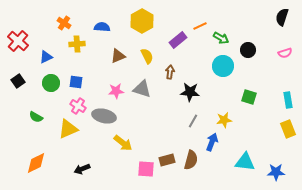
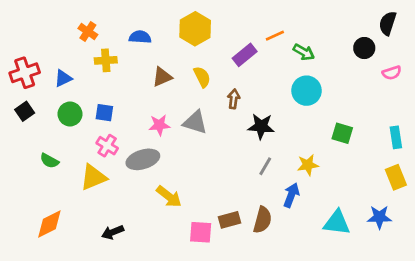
red cross: (18, 41) -> (25, 73), moved, turned 30
black circle: (248, 50) -> (364, 48), moved
gray ellipse: (104, 116) -> (143, 159), turned -30
blue star: (276, 172) -> (379, 217), moved

